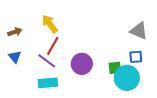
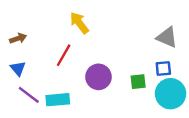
yellow arrow: (50, 24) -> (79, 23), moved
purple line: (47, 61) -> (29, 95), moved
cyan circle: (127, 78) -> (171, 94), moved

